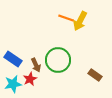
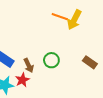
green circle: (58, 60) -> (51, 60), size x0.6
brown rectangle: (95, 75) -> (90, 62), moved

